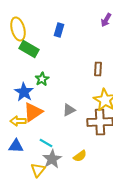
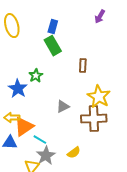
green rectangle: (29, 49) -> (53, 46), moved, turned 30
brown rectangle: (98, 69) -> (83, 66), moved
orange triangle: (33, 112) -> (24, 127), moved

